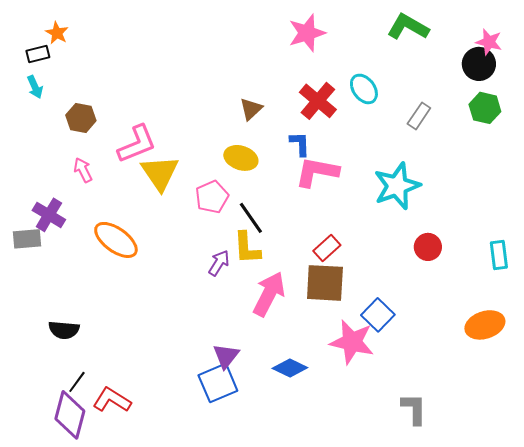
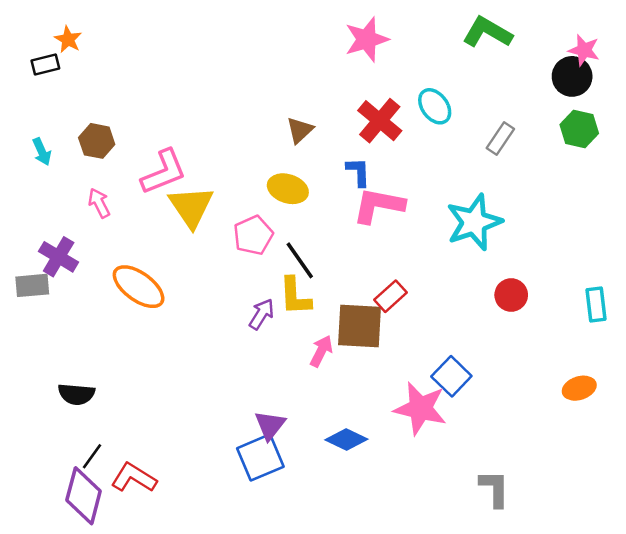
cyan arrow: (35, 87) -> (42, 152), moved
brown square: (325, 283) -> (359, 326), moved
pink arrow: (269, 294) -> (321, 351), size x0.6
orange ellipse: (485, 325) -> (579, 388), size x0.7

